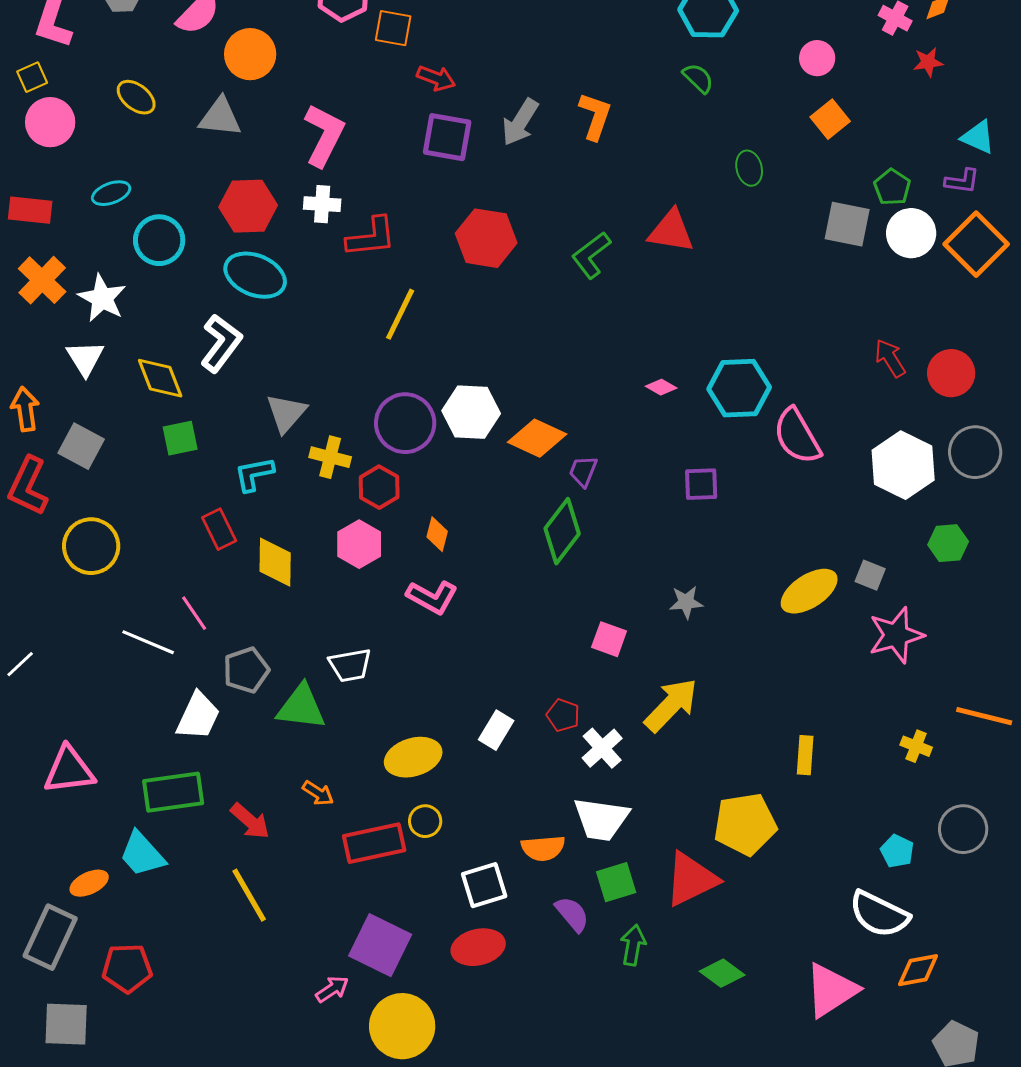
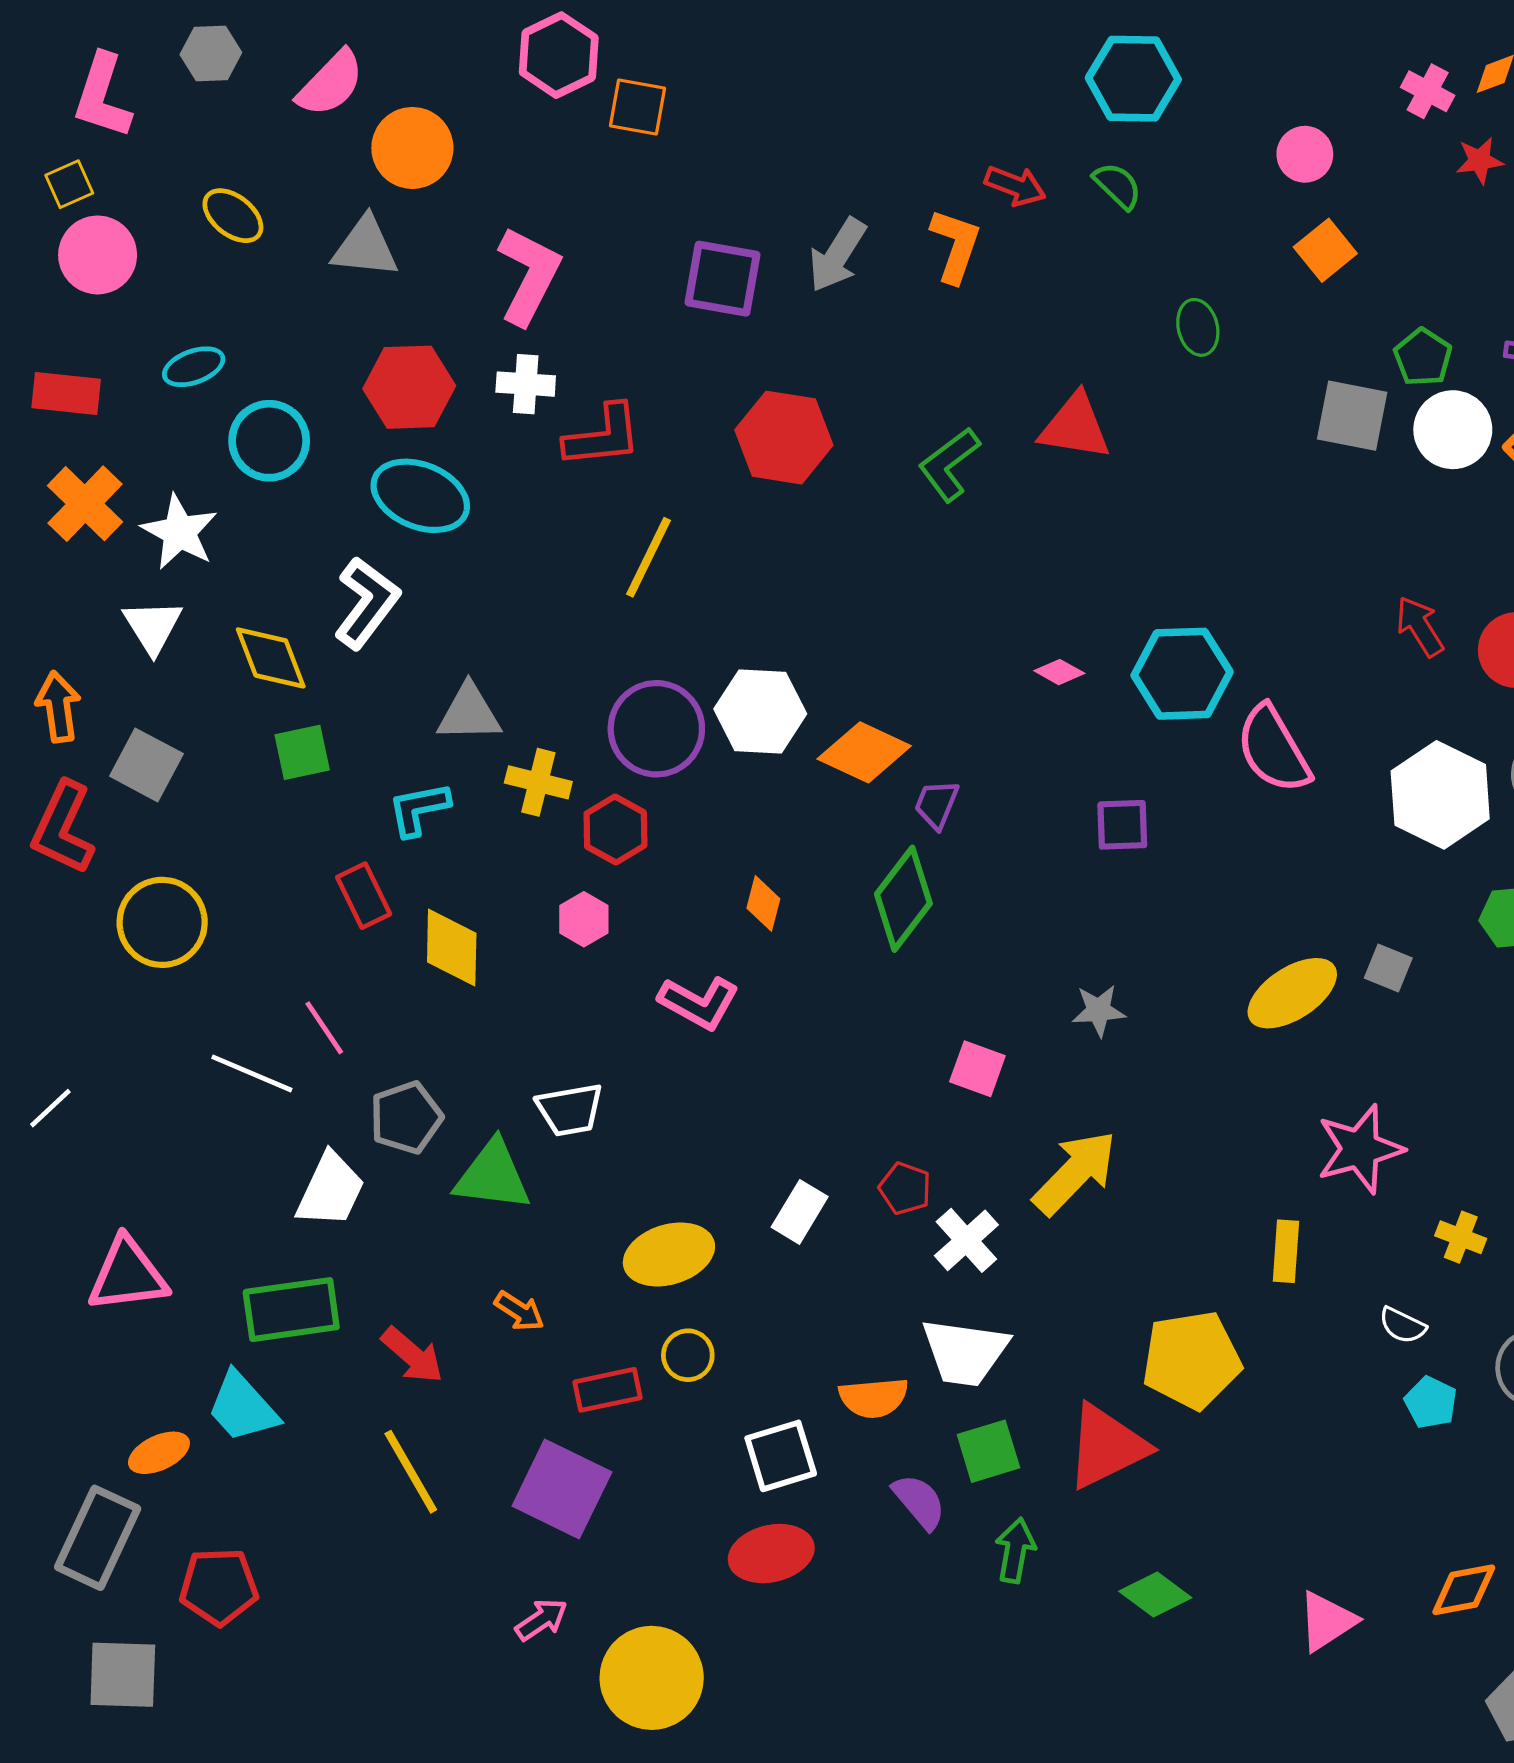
red arrow: (436, 78) -> (1015, 186), moved
gray triangle: (286, 413) -> (469, 713), turned 48
orange diamond: (437, 534) -> (763, 903), moved
pink hexagon: (359, 544) -> (584, 919), size x0.7
pink star: (896, 635) -> (1360, 1149), moved
red rectangle: (374, 843) -> (608, 1390), size x0.7
white semicircle: (879, 914) -> (1402, 1325), moved, size x0.5
purple square: (380, 945) -> (562, 1489), moved
pink triangle: (831, 990) -> (1327, 1621), size x0.7

